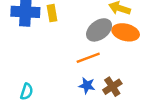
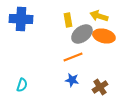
yellow rectangle: (52, 13) -> (68, 20), moved
brown cross: (112, 87) -> (100, 87), moved

